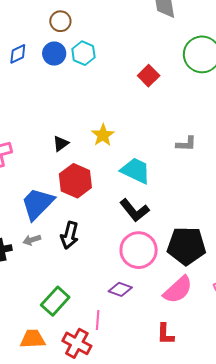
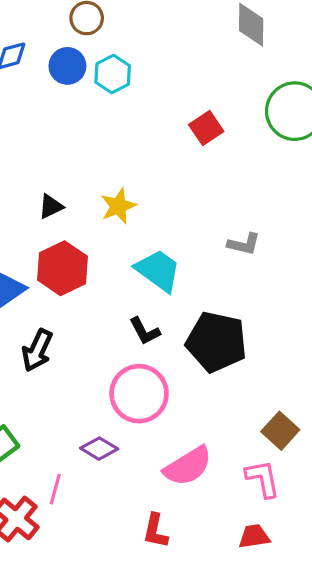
black L-shape: (135, 210) -> (145, 331), size x0.7
black pentagon: (186, 246) -> (216, 342), moved

